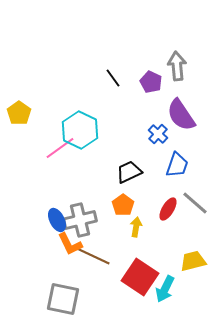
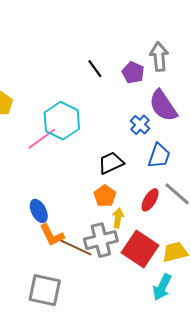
gray cross: (80, 220) -> (101, 240), moved
red square: (140, 277) -> (140, 249), moved
cyan arrow: (165, 289) -> (162, 287), moved

